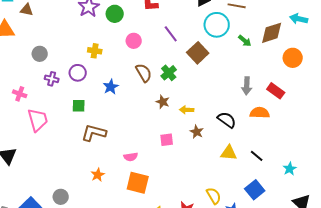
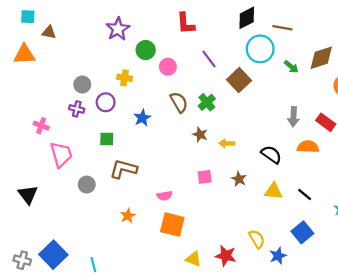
green circle: (115, 14) -> (146, 50), moved
gray circle: (40, 54) -> (82, 84), moved
brown star: (197, 132) -> (239, 179), moved
gray circle: (61, 197) -> (87, 185), moved

